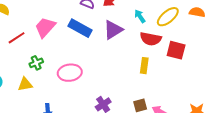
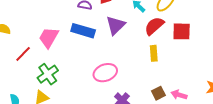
red semicircle: (151, 39) -> (154, 26), turned 140
green cross: (36, 63) -> (48, 74), size x1.5
pink ellipse: (70, 73) -> (105, 73), moved

